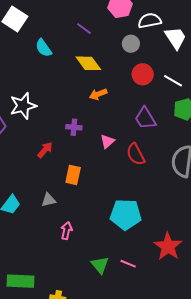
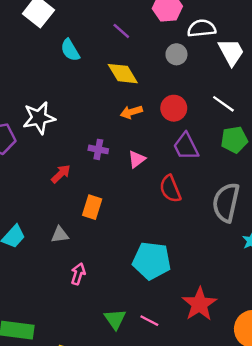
red circle: (143, 74) -> (174, 108), moved
pink triangle: (107, 141) -> (137, 159), moved

